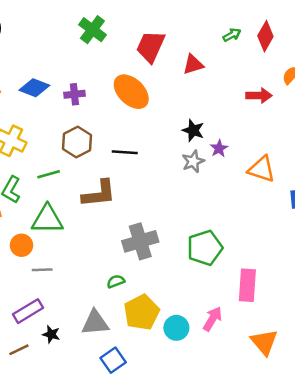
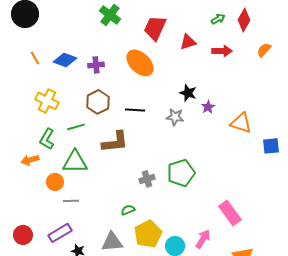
red arrow: (259, 96) -> (222, 51), moved
gray star: (193, 161) -> (175, 117), moved, turned 30
gray cross: (140, 241) -> (147, 179), size x0.6
green pentagon: (205, 248) -> (181, 173), moved
pink rectangle: (247, 285) -> (230, 213), turned -40

